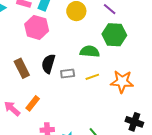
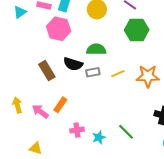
green semicircle: (90, 51) -> (96, 49), moved
black semicircle: (48, 64) -> (73, 64), turned -84

